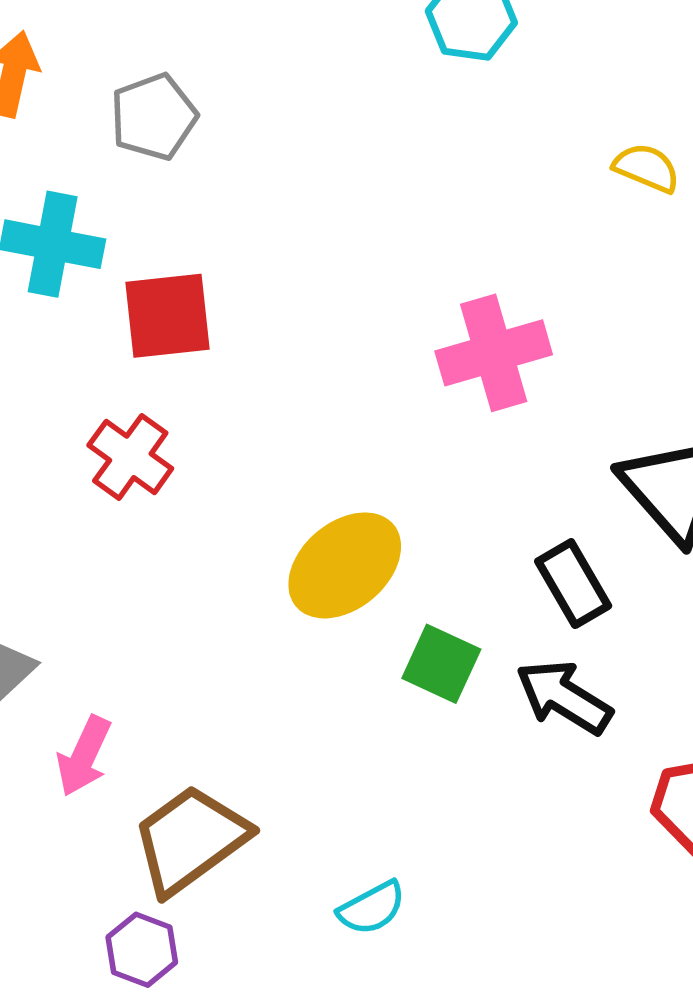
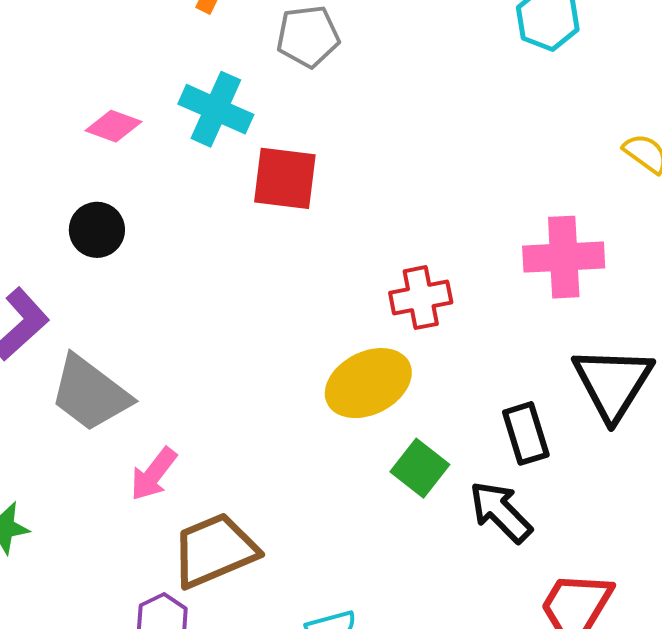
pink cross: (494, 353) -> (564, 257), moved
red cross: (130, 457) -> (421, 298), moved, turned 30

